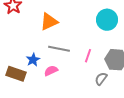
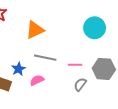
pink line: (88, 56) -> (75, 65), turned 72
gray semicircle: (101, 79) -> (80, 84), moved

